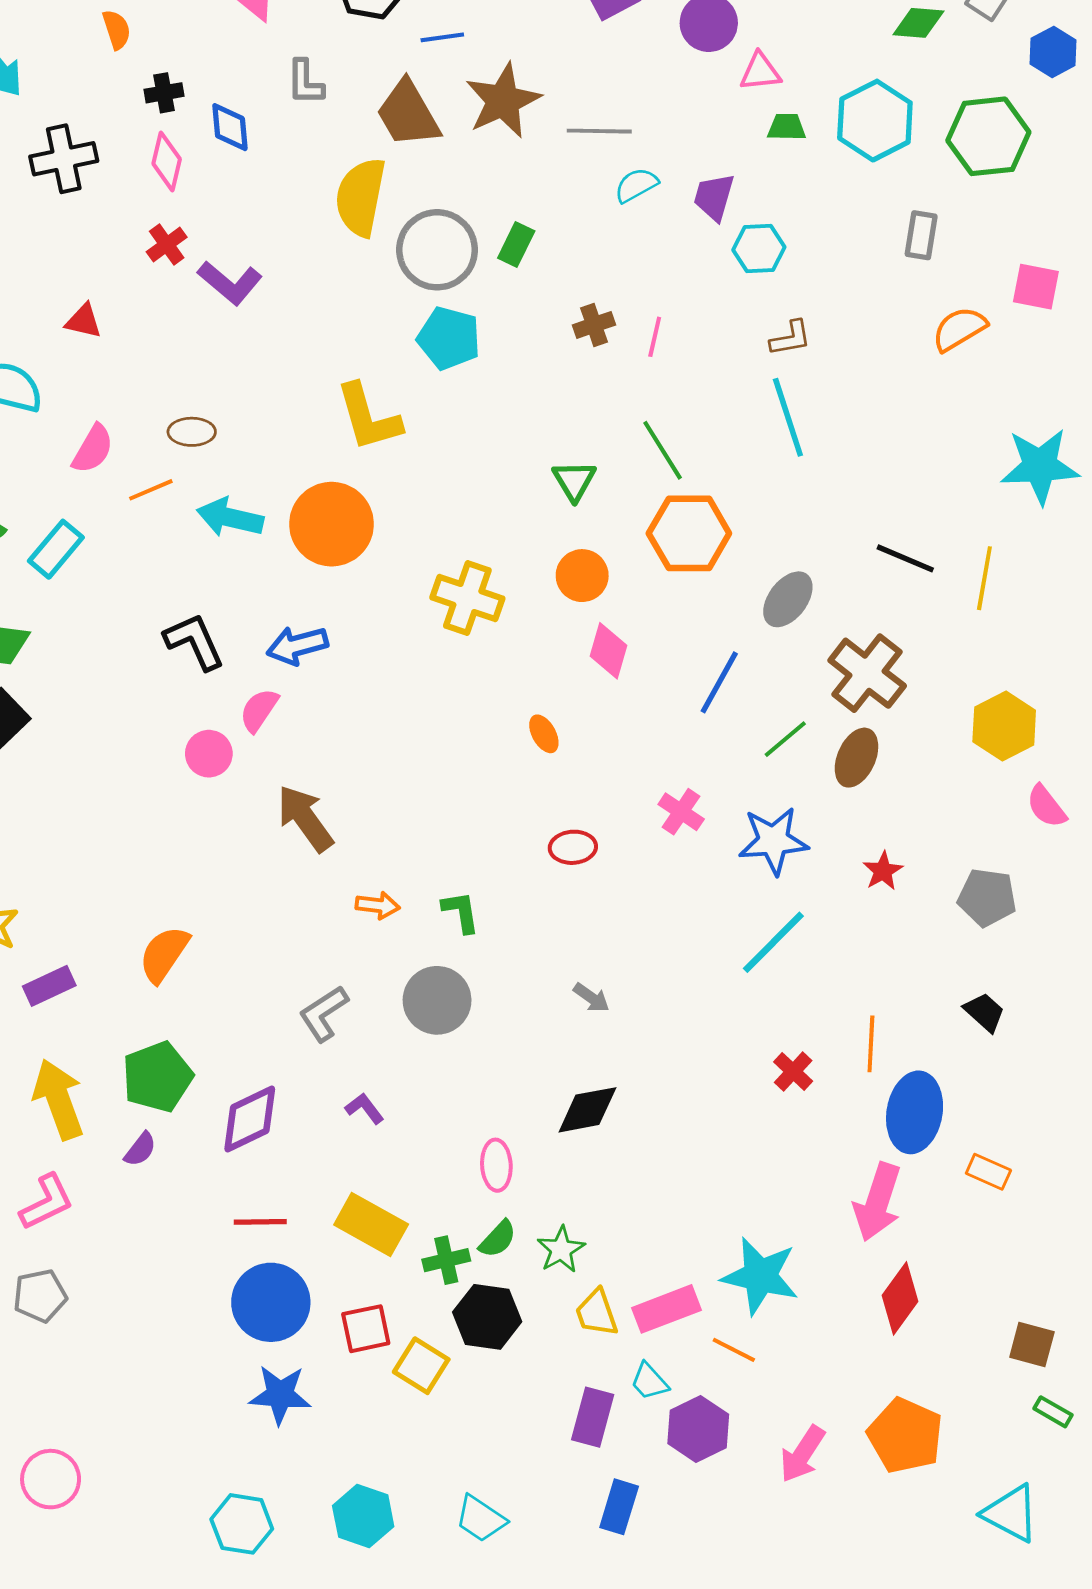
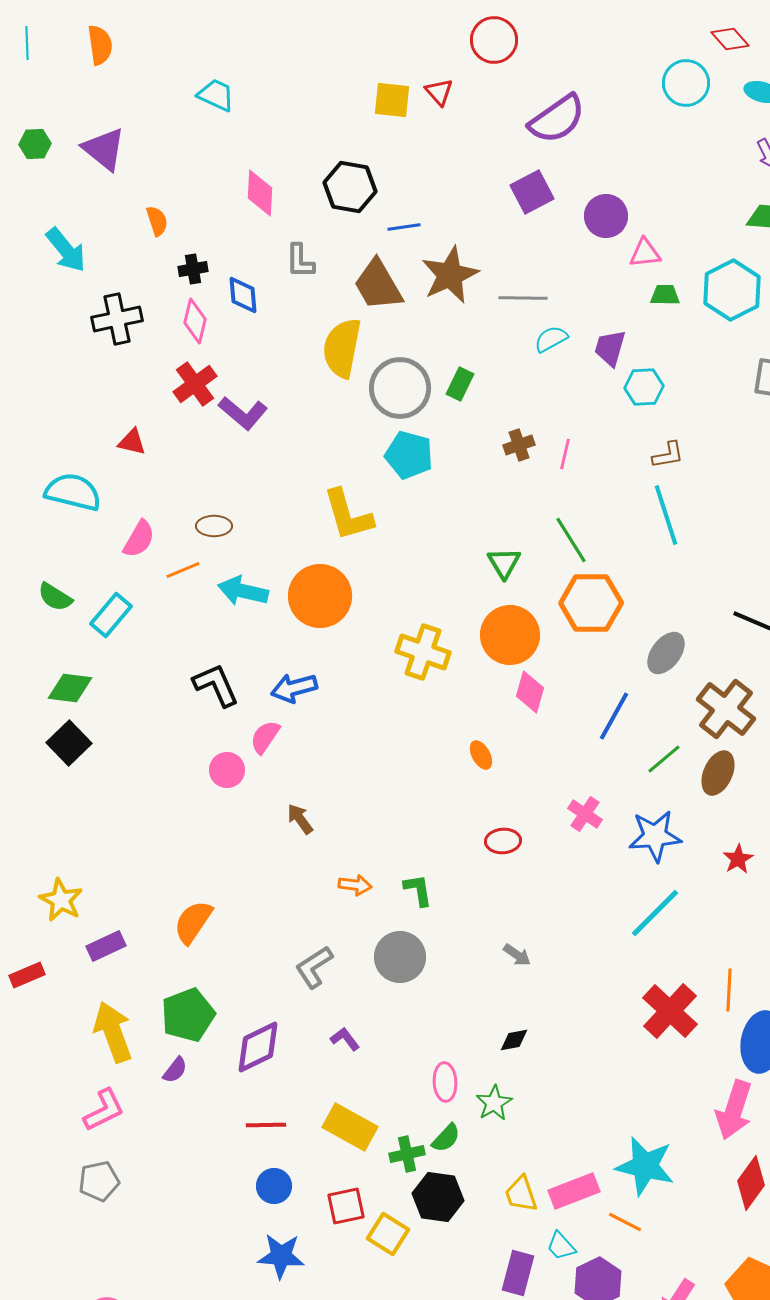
red cross: (167, 245) -> (195, 384), size x1.4
orange circle: (582, 576) -> (510, 635), size x1.5
brown arrow: (305, 818) -> (300, 819), size x0.6
red cross: (793, 1072) -> (670, 1011), size x1.8
black diamond: (587, 1110) -> (514, 1040), size x0.6
green star: (561, 1250) -> (494, 1103), moved
blue circle: (271, 1302) -> (274, 1186), size x0.6

